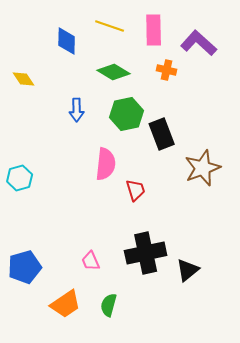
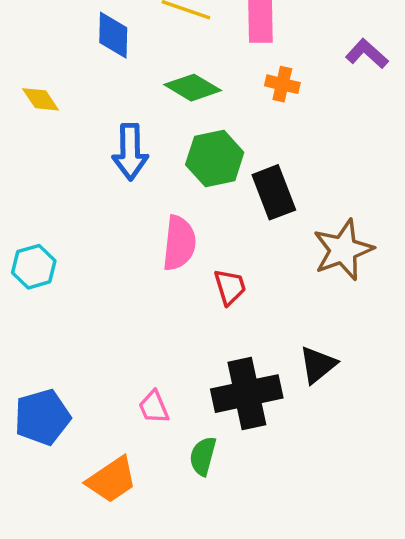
purple L-shape: (199, 43) -> (367, 54), moved, size x0.7
blue arrow: (77, 110) -> (130, 152), size x1.4
black triangle: (188, 270) -> (318, 365), moved
green semicircle: (109, 305) -> (203, 456), moved

